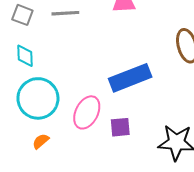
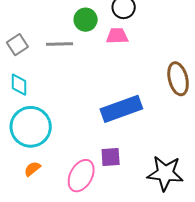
gray square: (22, 15) -> (17, 45), turned 35
pink ellipse: (87, 112) -> (81, 176), moved

